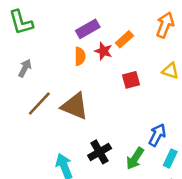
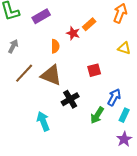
purple rectangle: (88, 29) -> (41, 16), moved
orange semicircle: (80, 56) -> (55, 46), moved
red square: (131, 80) -> (94, 70), moved
black cross: (100, 152) -> (70, 99), moved

